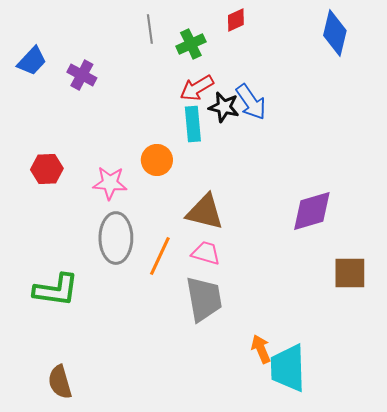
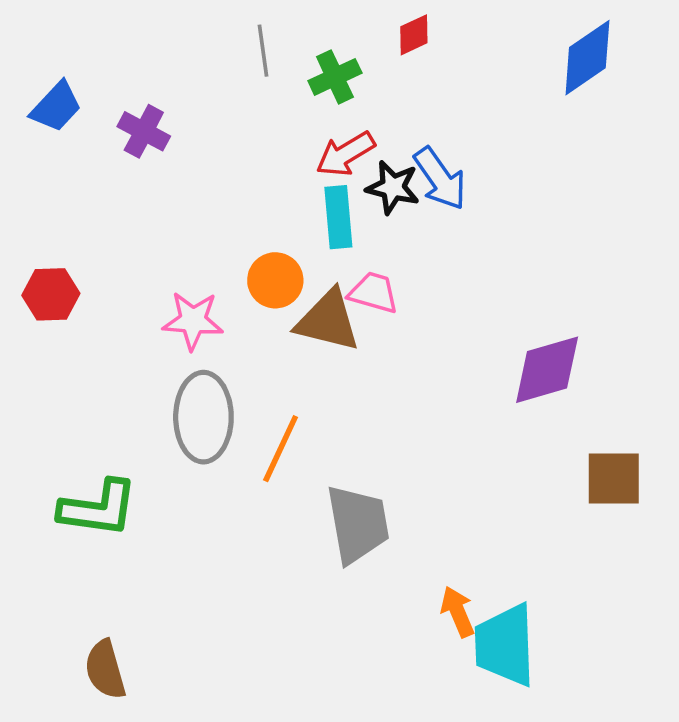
blue diamond: (335, 33) -> (587, 58), turned 42
red hexagon: (47, 169) -> (51, 294), moved
brown triangle: (205, 212) -> (328, 321), moved
pink trapezoid: (206, 253) -> (374, 293), moved

